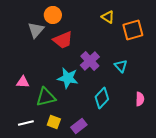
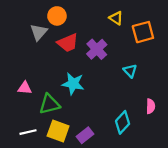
purple cross: (90, 61) -> (97, 49), moved
cyan diamond: (102, 98) -> (123, 122), moved
yellow square: (54, 122) -> (58, 131), size x1.5

